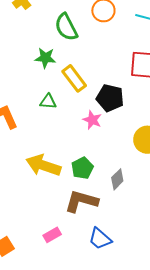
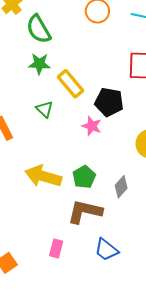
green semicircle: (66, 27) -> (39, 29), moved
green triangle: (48, 102) -> (45, 109), turned 42
pink rectangle: (52, 235) -> (56, 248), turned -42

